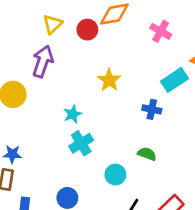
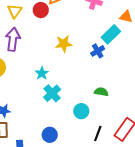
yellow star: (109, 80) -> (64, 44), turned -30
blue cross: (152, 109) -> (98, 51), moved, turned -32

